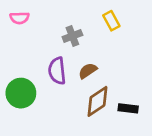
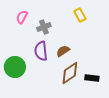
pink semicircle: (19, 18) -> (22, 17), moved, turned 120
gray cross: (72, 36) -> (44, 27), moved

